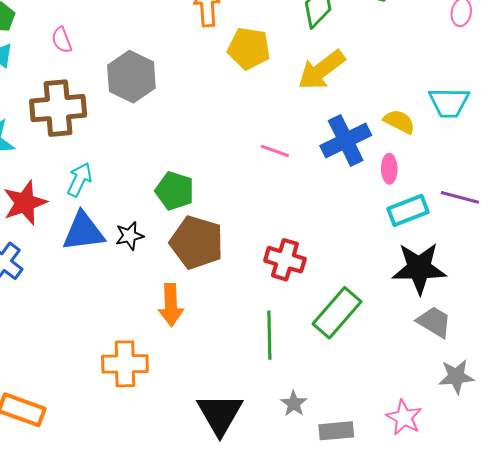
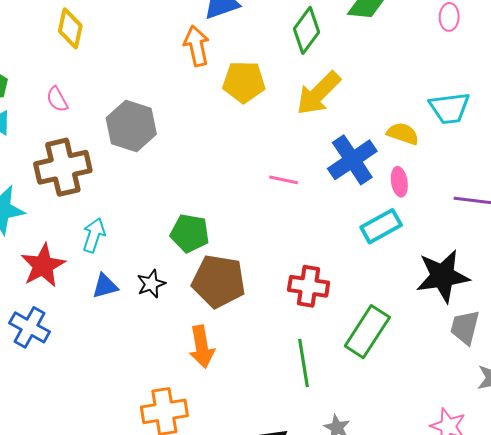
cyan rectangle: (408, 210) -> (381, 226), moved
blue triangle: (83, 232) -> (105, 286), size x0.6
gray trapezoid: (434, 322) -> (465, 327), turned -99

